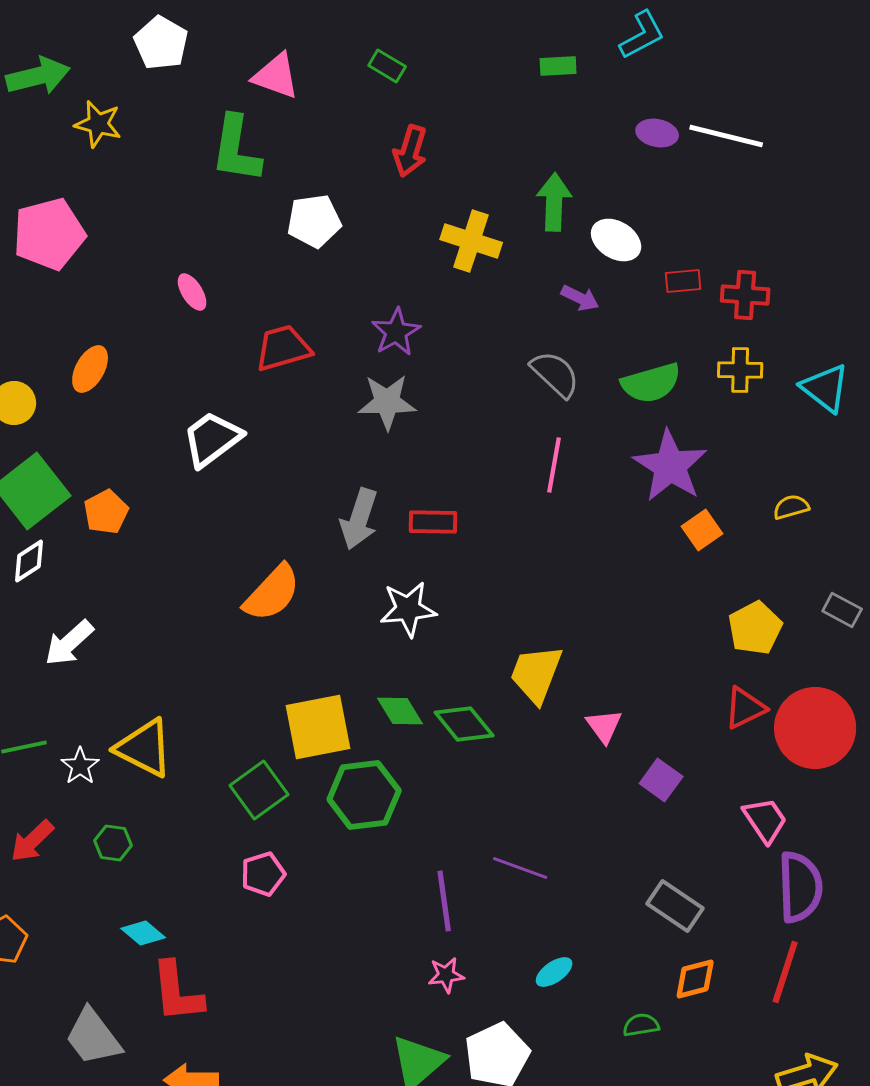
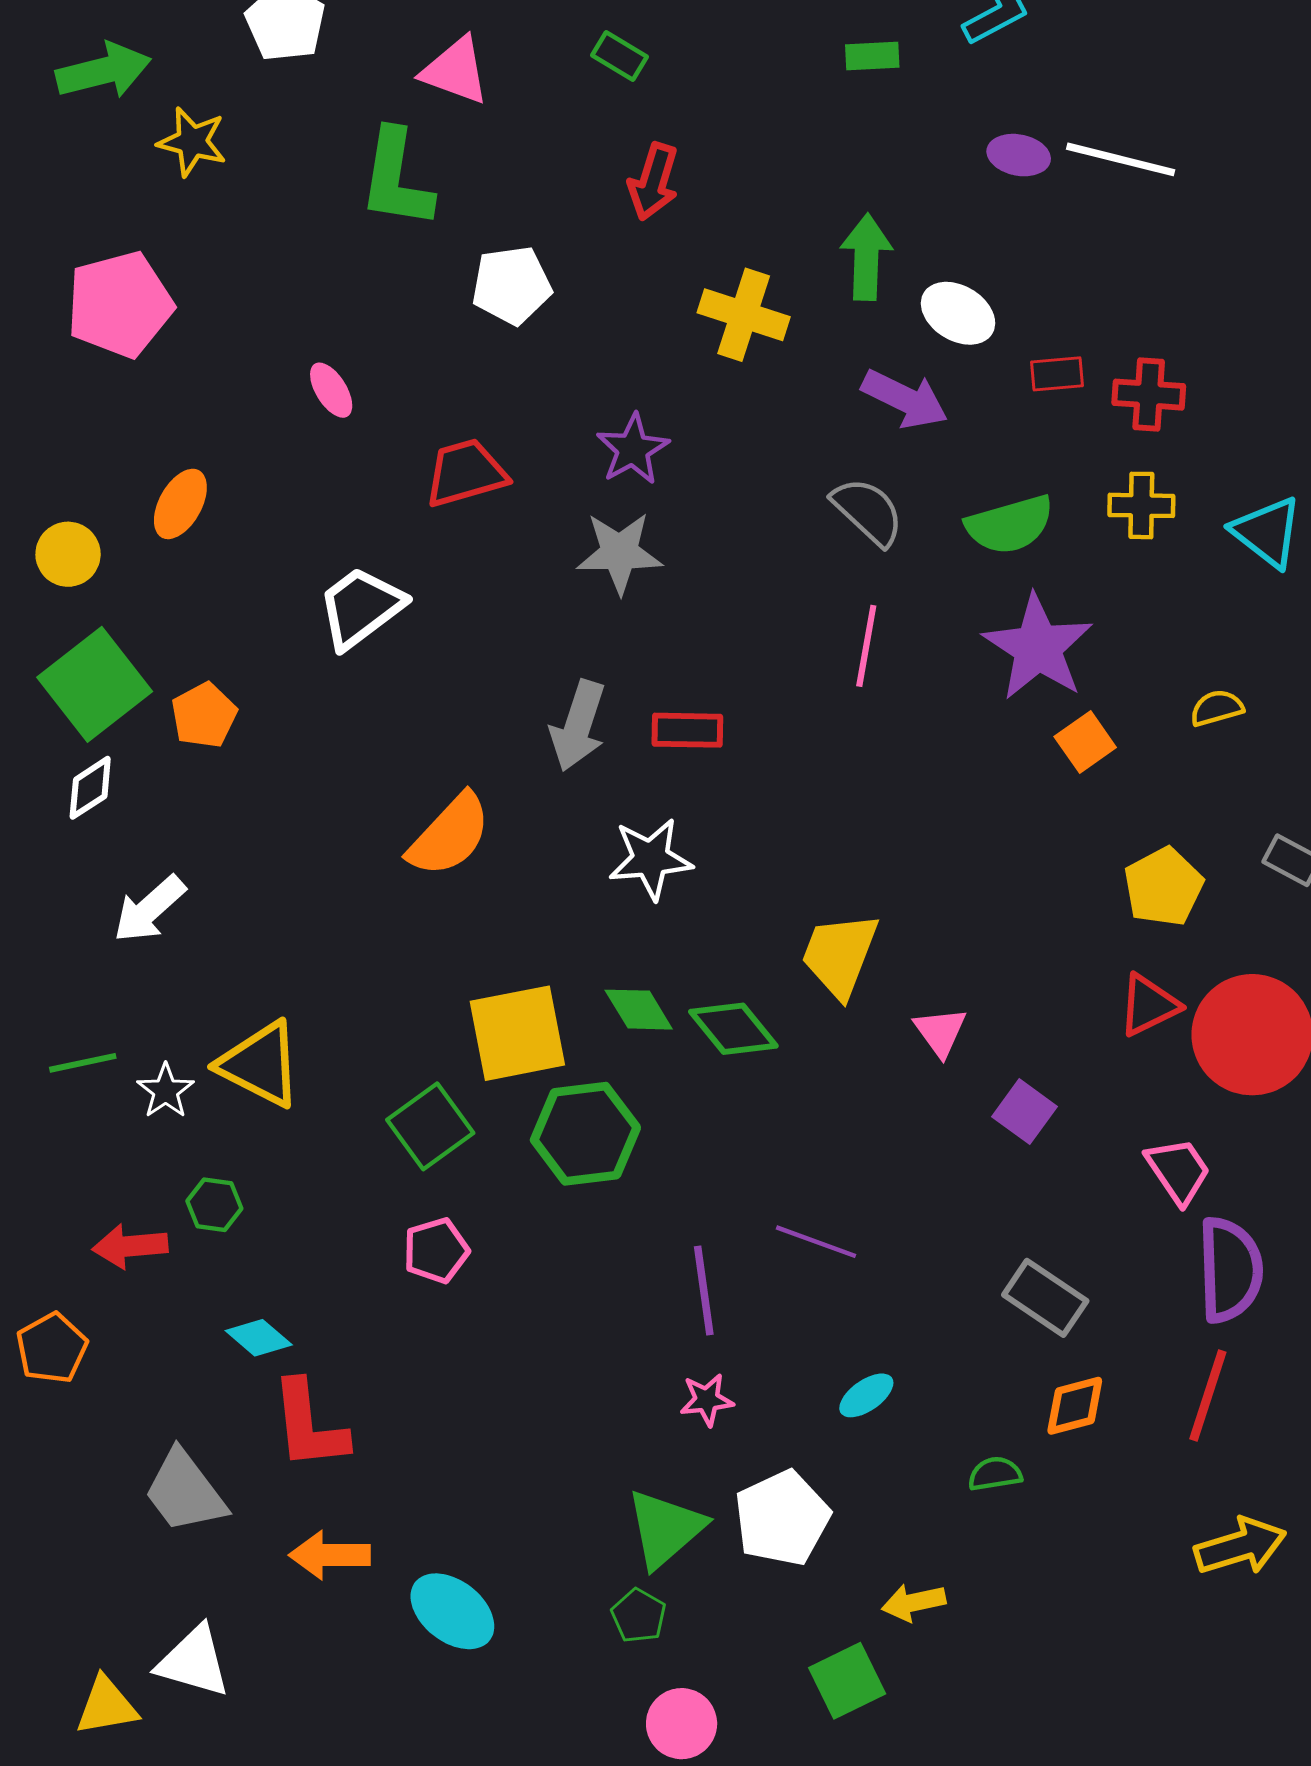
purple arrow: (580, 298) -> (905, 399), size x1.5
red arrow: (32, 841) -> (130, 1246), moved, turned 39

